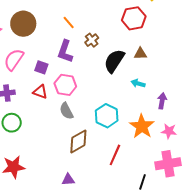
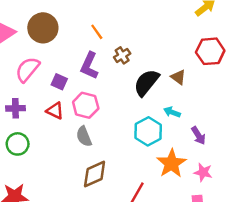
red hexagon: (134, 18) -> (210, 51), moved
brown triangle: (140, 54) -> (178, 77), turned 32
purple arrow: (162, 101) -> (198, 136), turned 133
cyan hexagon: (107, 116) -> (148, 131), moved

